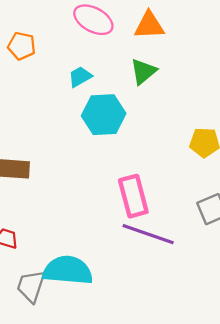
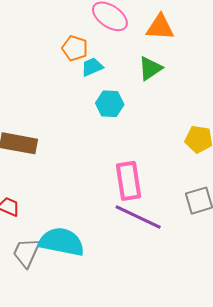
orange pentagon: (22, 46) -> (75, 48), moved
cyan hexagon: (104, 115) -> (110, 104), size x0.7

